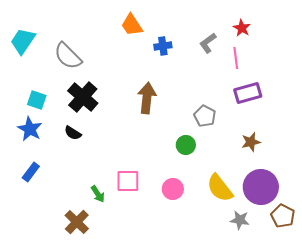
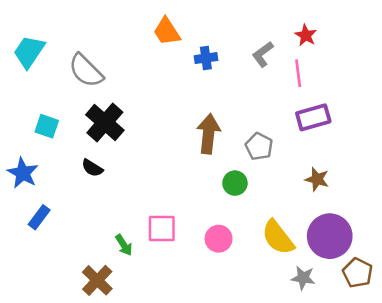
brown arrow: (147, 98) -> (208, 134), moved
blue star: (30, 129) -> (23, 173), moved
brown star: (251, 142) -> (317, 179), turned 30

